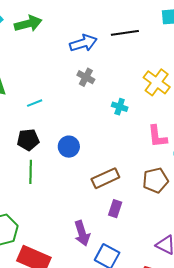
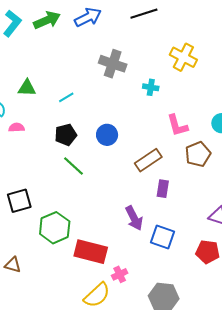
blue arrow: (83, 43) -> (88, 17), moved
gray cross: (86, 77) -> (113, 64), size x1.5
pink L-shape: (157, 136) -> (177, 125), moved
green line: (31, 172) -> (73, 166), turned -40

